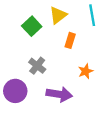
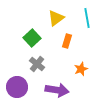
green square: (32, 26) -> (32, 38), moved

